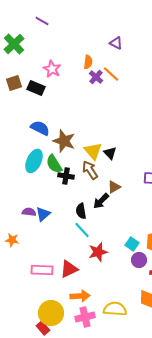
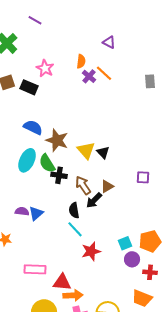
brown arrow: (90, 170) -> (83, 185), moved
cyan square: (132, 244) -> (125, 243), turned 32
red triangle: (69, 269) -> (62, 282), moved, turned 30

